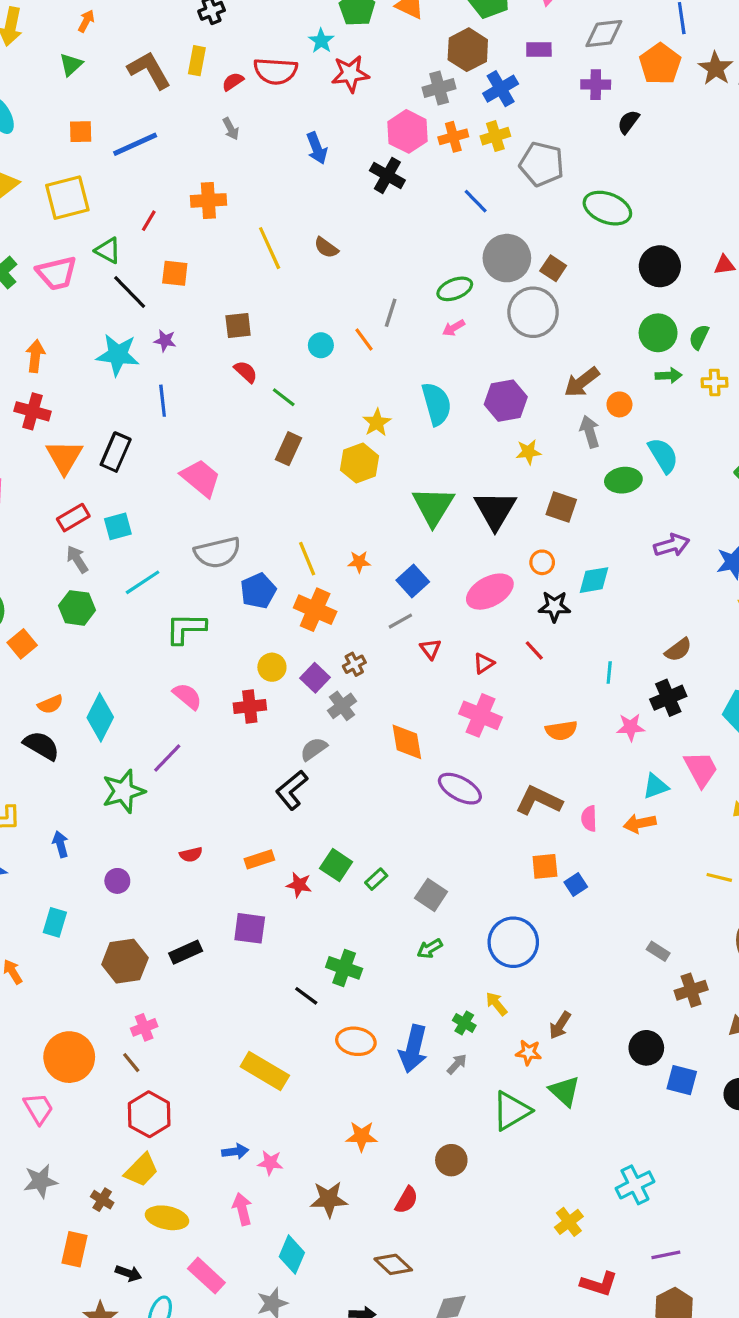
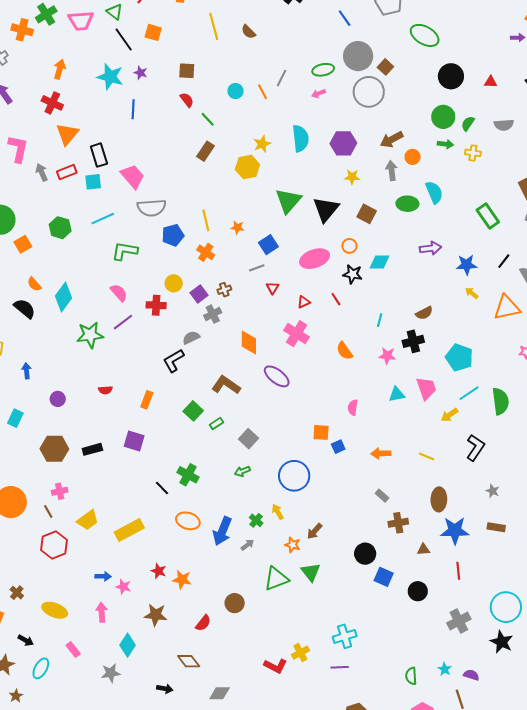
black rectangle: (116, 452) -> (99, 155), moved, turned -50
pink trapezoid: (201, 478) -> (133, 176), moved
gray arrow: (77, 559) -> (42, 172), moved
orange cross: (315, 610) -> (206, 252), size x0.7
orange semicircle: (50, 704) -> (34, 284), turned 63
orange semicircle: (561, 730) -> (345, 351), turned 54
purple line: (167, 758) -> (123, 322), moved
green star: (123, 791) -> (90, 335), moved
brown L-shape: (539, 801) -> (226, 385), moved
orange arrow: (640, 823) -> (381, 453), moved
orange rectangle: (259, 859) -> (147, 400), turned -60
red star: (299, 885) -> (159, 571), moved
yellow rectangle: (265, 1071) -> (129, 530), turned -68
yellow trapezoid: (141, 1170) -> (88, 520), moved
purple line: (666, 1255) -> (340, 667), moved
pink rectangle: (206, 1276) -> (73, 649), size x0.7
red L-shape: (599, 1284) -> (275, 666), moved

